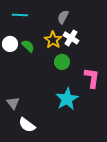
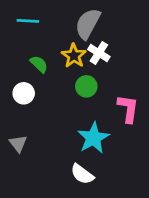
gray semicircle: (63, 17) -> (88, 24), size x1.6
white circle: (10, 44) -> (24, 93), moved
white semicircle: (27, 125) -> (82, 174), moved

